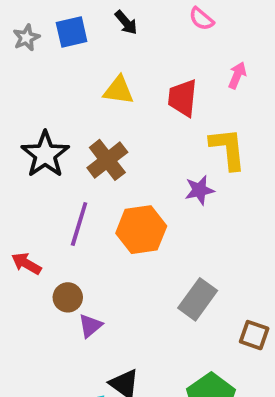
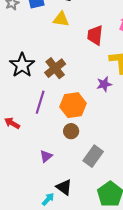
yellow triangle: (119, 90) -> (61, 19), moved
brown circle: (68, 297) -> (71, 131), moved
gray rectangle: (198, 299) -> (93, 156), moved

